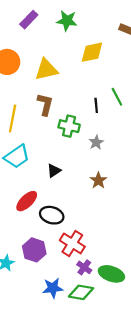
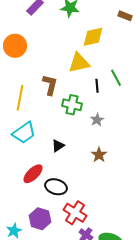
yellow triangle: (46, 70) -> (79, 63), moved

